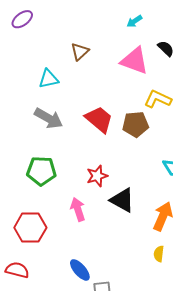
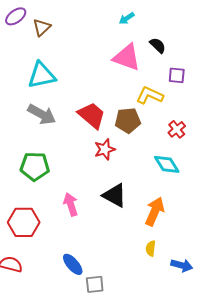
brown triangle: (80, 52) -> (42, 27), moved
cyan triangle: (49, 79) -> (42, 75), size x1.4
red star: (97, 176) -> (105, 149), moved

